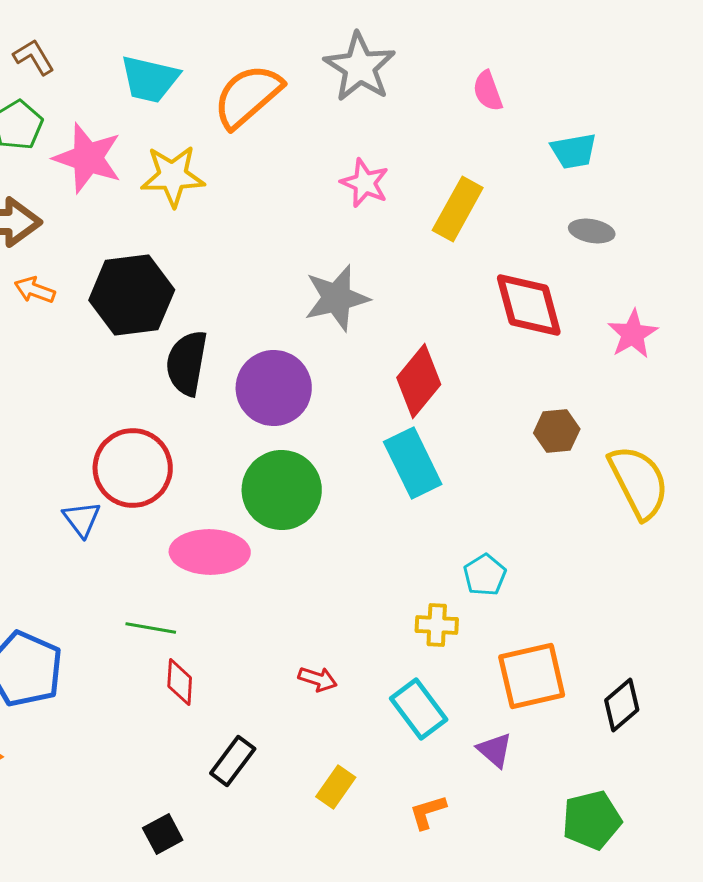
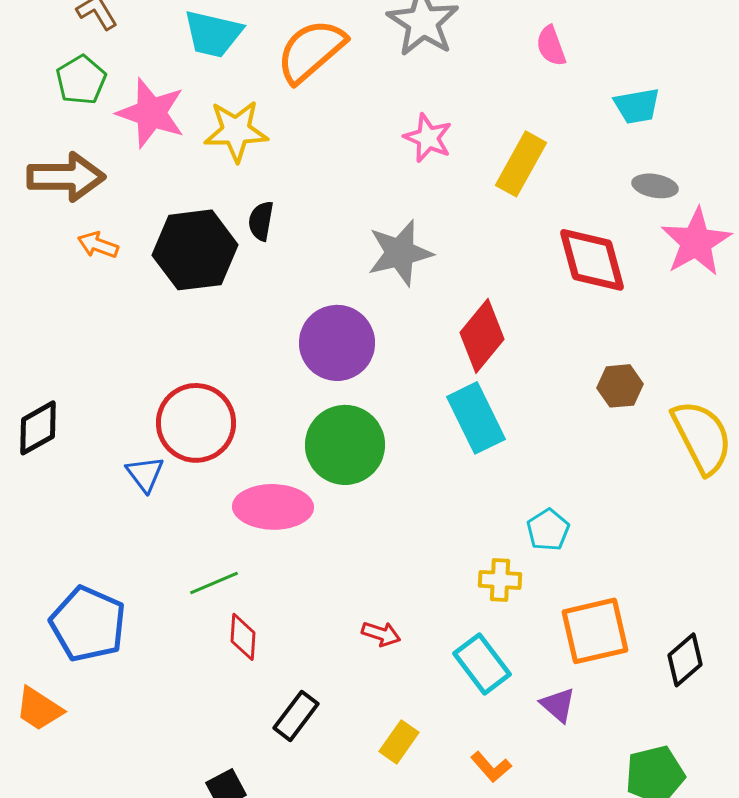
pink star: (633, 334) -> (696, 242), moved, size x1.4
black semicircle: (187, 363) -> (261, 221), moved, size x0.6
green line: (151, 628) -> (214, 583), turned -33
orange L-shape: (428, 812) -> (491, 767), turned -114

